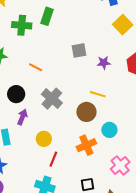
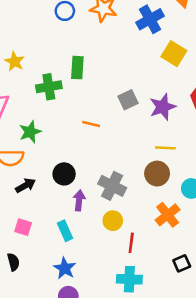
purple star: (104, 63) -> (163, 107), size x1.5
orange line: (36, 67) -> (91, 124), moved
gray cross: (52, 99) -> (112, 186), moved

